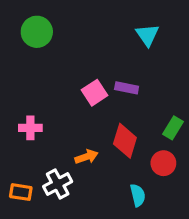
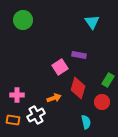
pink square: (94, 93) -> (60, 67), moved
pink cross: (30, 128) -> (17, 95), moved

